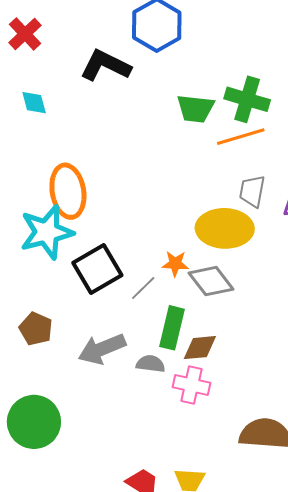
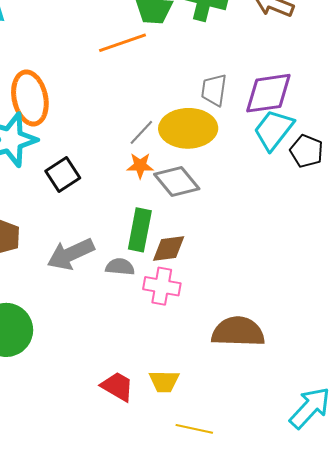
orange line: (241, 137) -> (122, 43), moved
black square: (97, 269) -> (63, 174), size x0.7
gray line: (143, 288) -> (141, 132), moved

